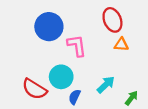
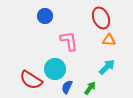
blue circle: (49, 27) -> (45, 16), moved, size x0.6
cyan arrow: (106, 85) -> (107, 67), moved
green arrow: (131, 98) -> (90, 88), moved

